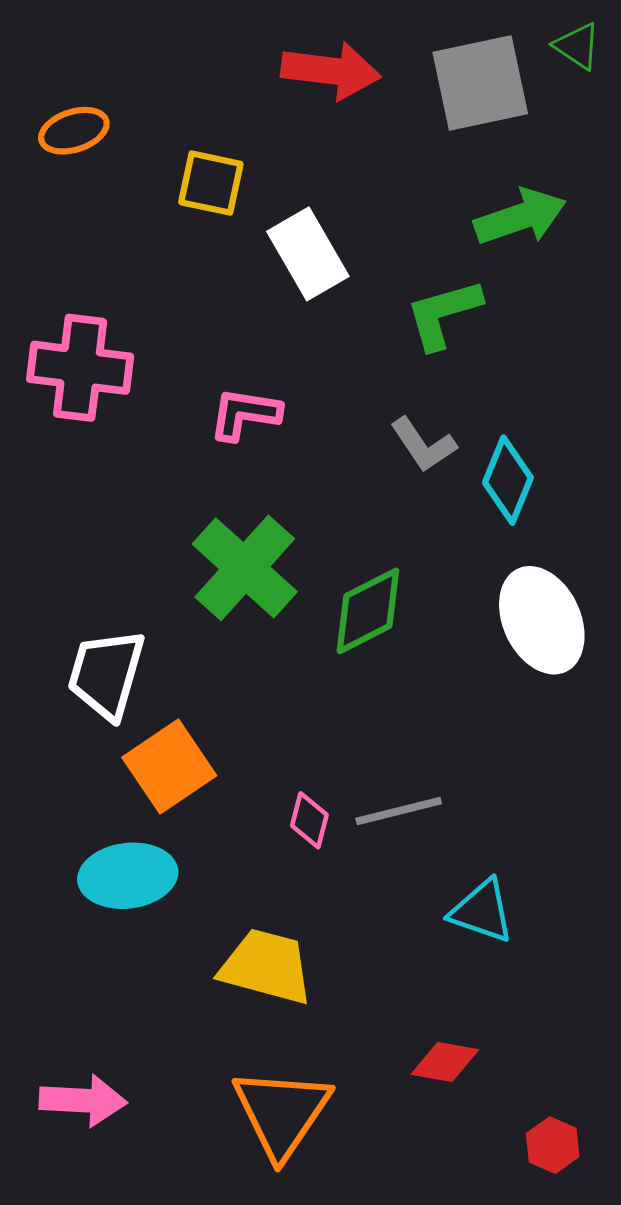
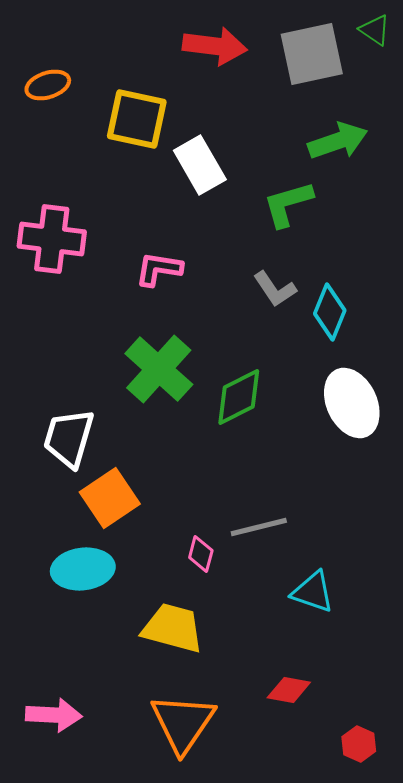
yellow square: (211, 183) -> (137, 119), size x1.4
pink diamond: (309, 820) -> (201, 554), moved

